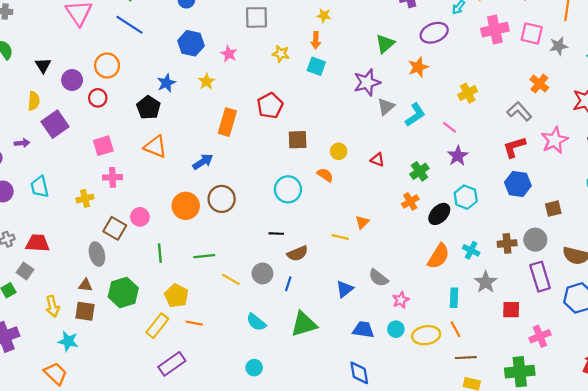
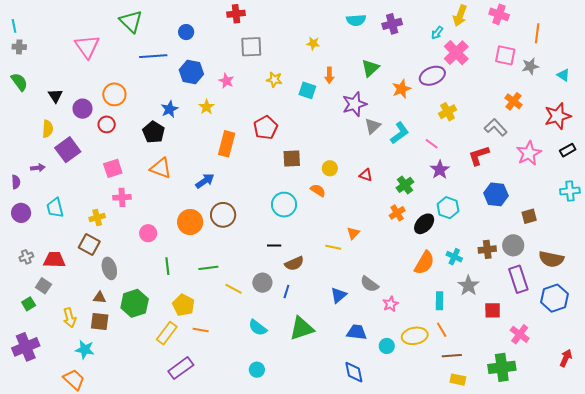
blue line: (130, 25) -> (153, 56), moved, turned -36
pink cross: (495, 30) -> (456, 53), moved, turned -30
purple ellipse: (434, 33) -> (432, 76), moved
orange arrow: (316, 40) -> (329, 75), moved
red L-shape: (514, 147) -> (479, 155), moved
brown square: (115, 228) -> (89, 245), moved
cyan circle: (396, 329) -> (387, 346), moved
pink cross: (540, 336) -> (520, 334), turned -30

